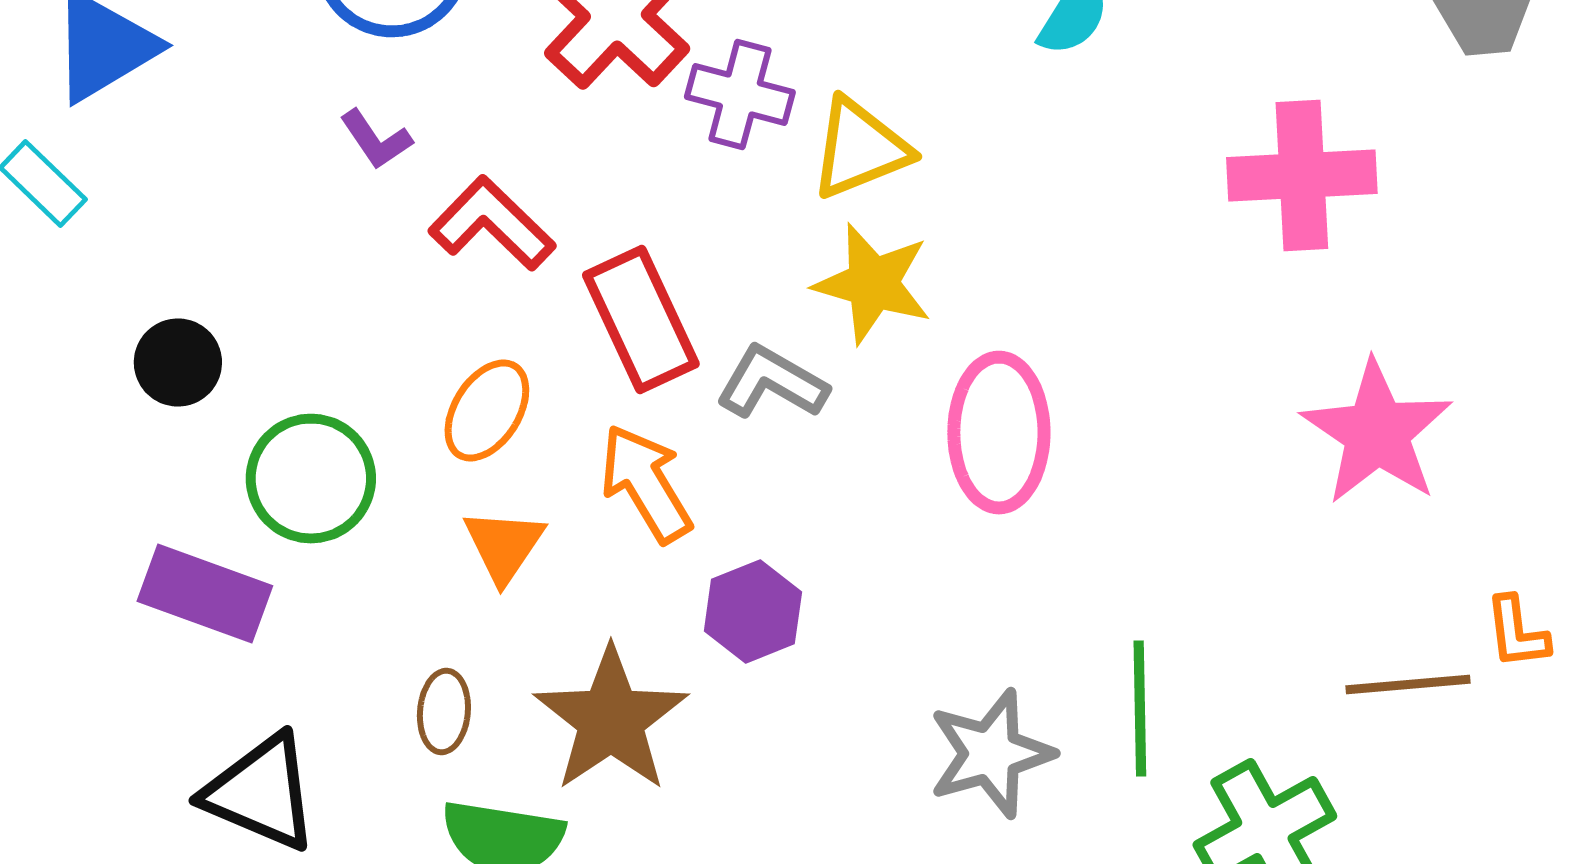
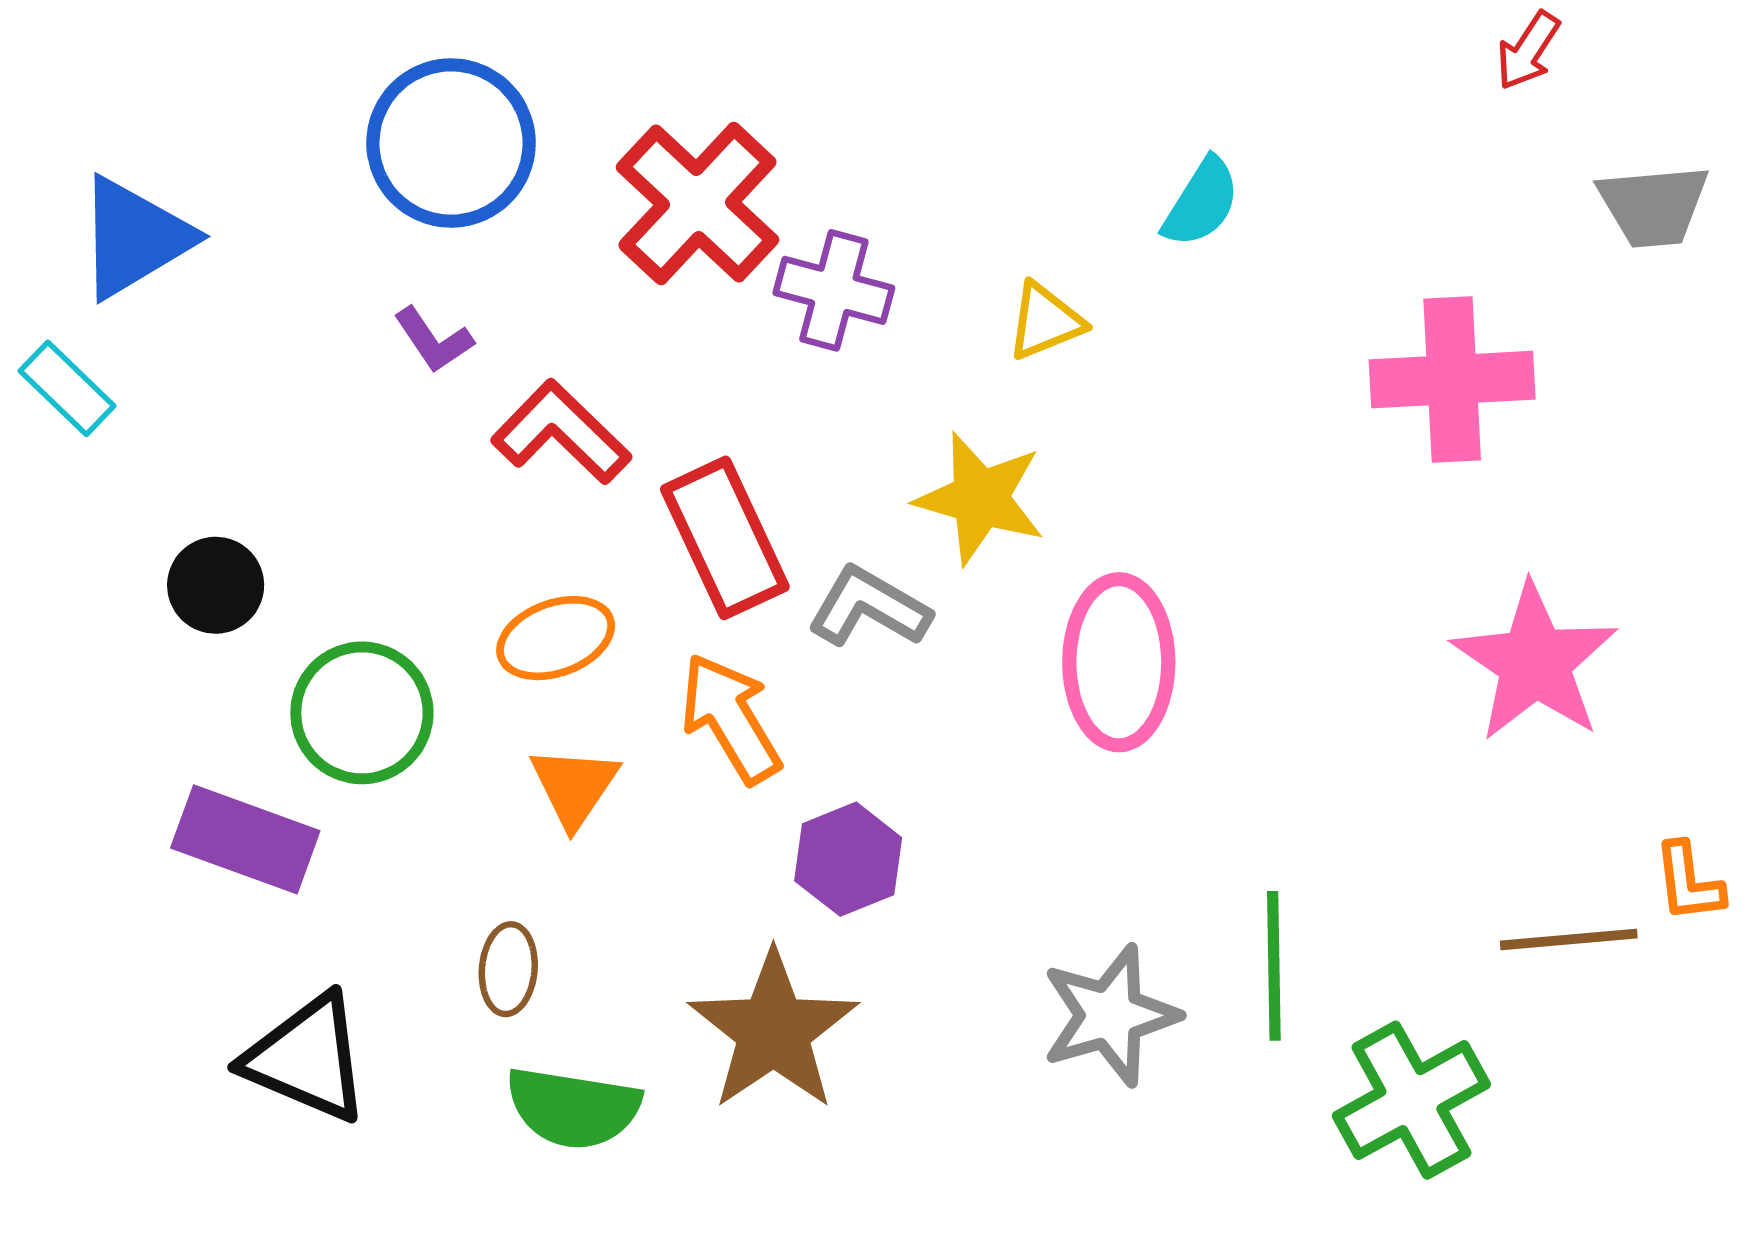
yellow triangle: (860, 148) -> (1045, 321), moved, size x0.7
orange ellipse: (487, 410) -> (556, 638), turned 38
brown star: (611, 720) -> (773, 1031), moved

